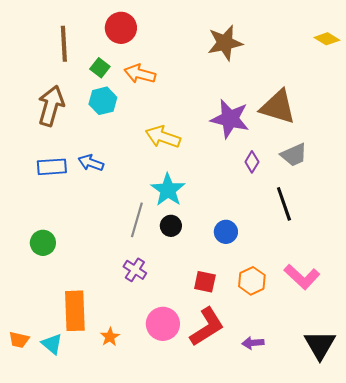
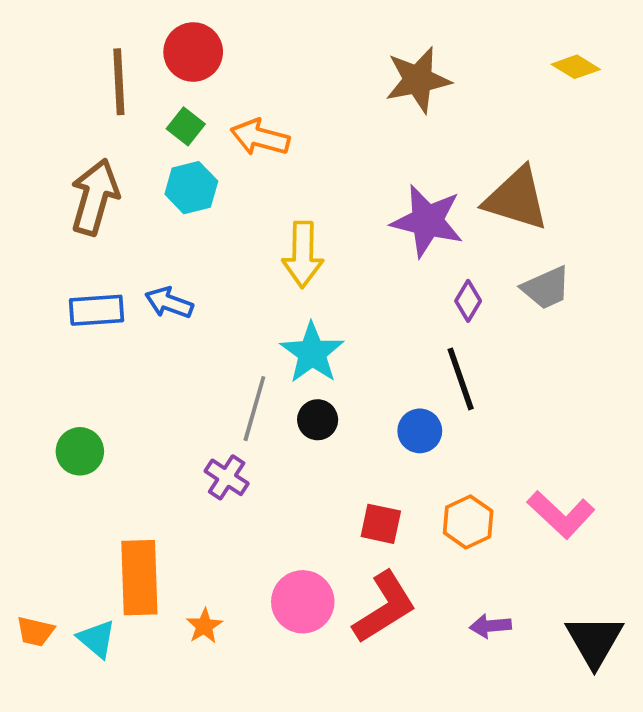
red circle: (121, 28) -> (193, 52), moved
yellow diamond: (327, 39) -> (576, 67), moved
yellow arrow: (163, 137) -> (303, 254), turned -108
black line: (284, 204) -> (461, 379), moved
purple cross: (135, 270) -> (227, 477), moved
purple arrow: (253, 343) -> (490, 626), moved

